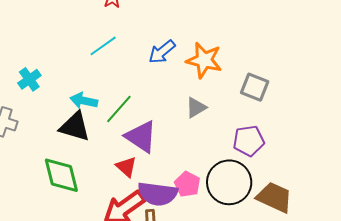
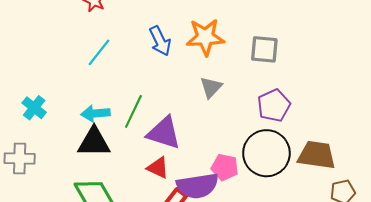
blue arrow: (162, 52) -> (160, 41), turned -60

